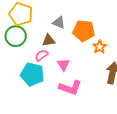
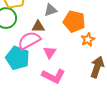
gray triangle: (59, 22) -> (51, 10), turned -48
pink semicircle: (42, 55) -> (29, 40), size x1.6

